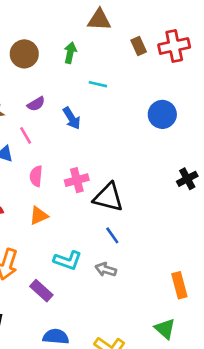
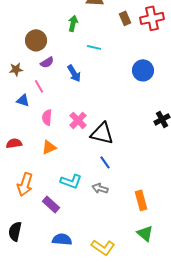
brown circle: (24, 54) -> (36, 40), moved
pink cross: (77, 180) -> (78, 120), turned -30
orange rectangle: (179, 285) -> (141, 200), moved

